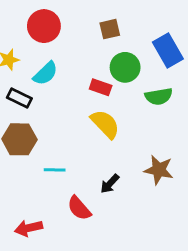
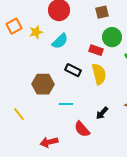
black rectangle: (19, 98) -> (73, 70), moved
yellow semicircle: (105, 124) -> (99, 74), turned 30

